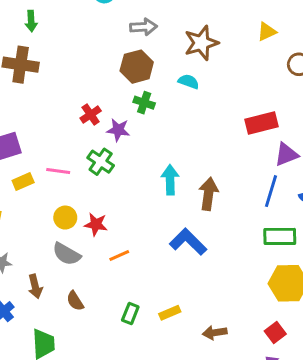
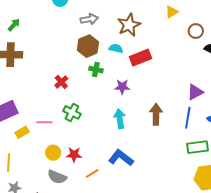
green arrow: (31, 21) -> (14, 25), turned -128
cyan semicircle: (189, 82) -> (116, 48), moved
red rectangle: (262, 123) -> (141, 58), moved
purple star: (118, 130) -> (122, 87), moved
brown arrow: (208, 194) -> (156, 114), moved
blue L-shape: (188, 242) -> (121, 158), moved

